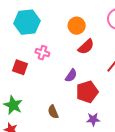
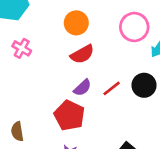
purple semicircle: (71, 76) -> (82, 88), moved
red pentagon: (87, 92) -> (69, 115), turned 30

